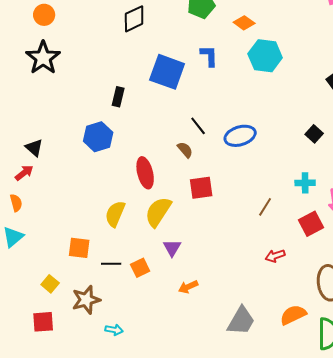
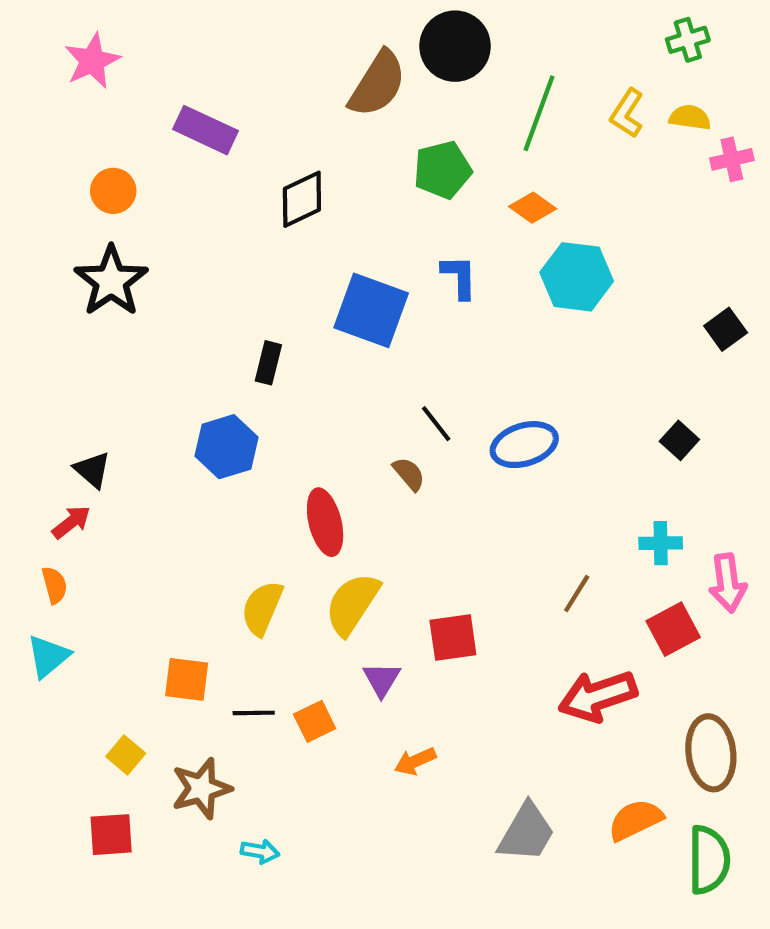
red square: (201, 188) -> (453, 637), moved
red arrow: (275, 256) -> (598, 696), size x1.8

